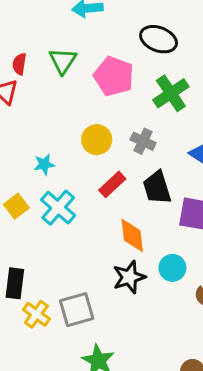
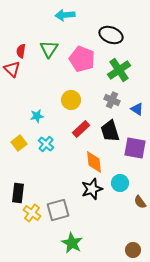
gray cross: (143, 141) -> (112, 100), moved
cyan cross: (58, 208) -> (46, 144), size x0.7

